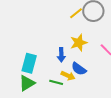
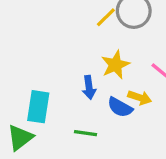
yellow arrow: (68, 76) -> (140, 98), moved
green triangle: (27, 83) -> (20, 138), moved

